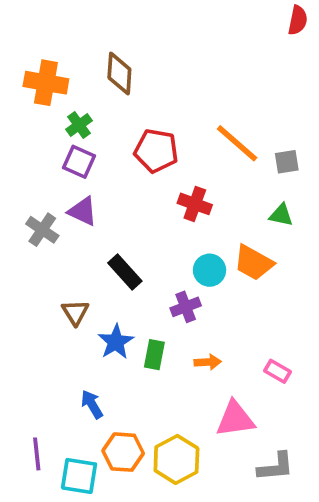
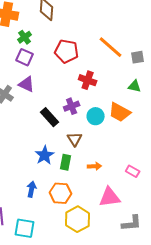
purple cross: (186, 307) -> (72, 106), moved
brown triangle: (75, 312) -> (75, 139), moved
blue arrow: (92, 404) -> (32, 189), turned 42
orange hexagon: (123, 452) -> (61, 193), moved

